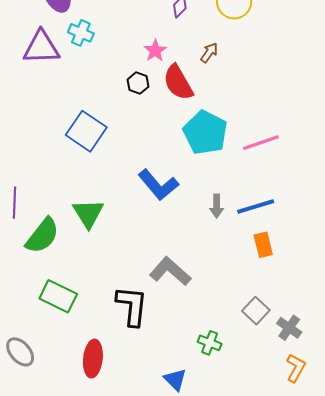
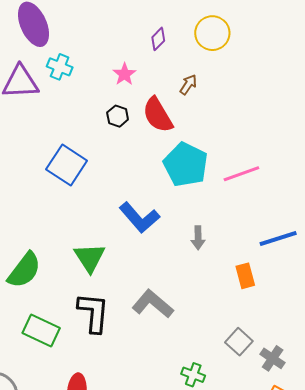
pink star: (155, 51) -> (124, 74), moved
blue line: (256, 206) -> (278, 238), moved
green triangle: (88, 213) -> (90, 258), moved
black L-shape: (132, 306) -> (93, 313), moved

